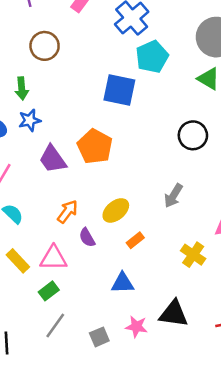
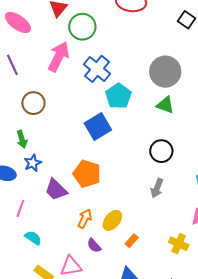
blue square: (119, 90) -> (98, 127), turned -32
gray arrow: (173, 196) -> (157, 188), moved
orange arrow: (68, 212) -> (85, 219), moved

